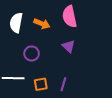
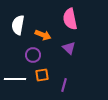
orange arrow: (42, 24) -> (43, 35), moved
orange square: (41, 84) -> (42, 75), moved

